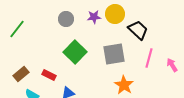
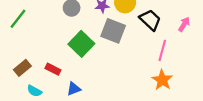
gray square: (114, 54) -> (113, 31), moved, turned 30
pink arrow: (172, 65) -> (184, 24), moved, turned 64
orange star: (124, 85) -> (162, 80), moved

